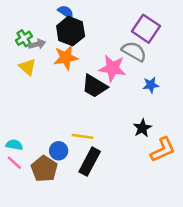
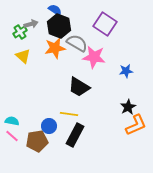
purple square: (146, 29) -> (105, 24), moved
gray arrow: (37, 44) -> (31, 24), moved
gray semicircle: (134, 51) -> (77, 43), moved
black trapezoid: (94, 86) -> (79, 87), moved
black star: (142, 128) -> (128, 107), moved
brown pentagon: (44, 169) -> (37, 141), turned 30

